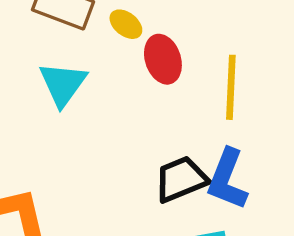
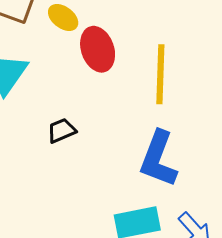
black trapezoid: (181, 179) -> (62, 131), moved, size x0.6

